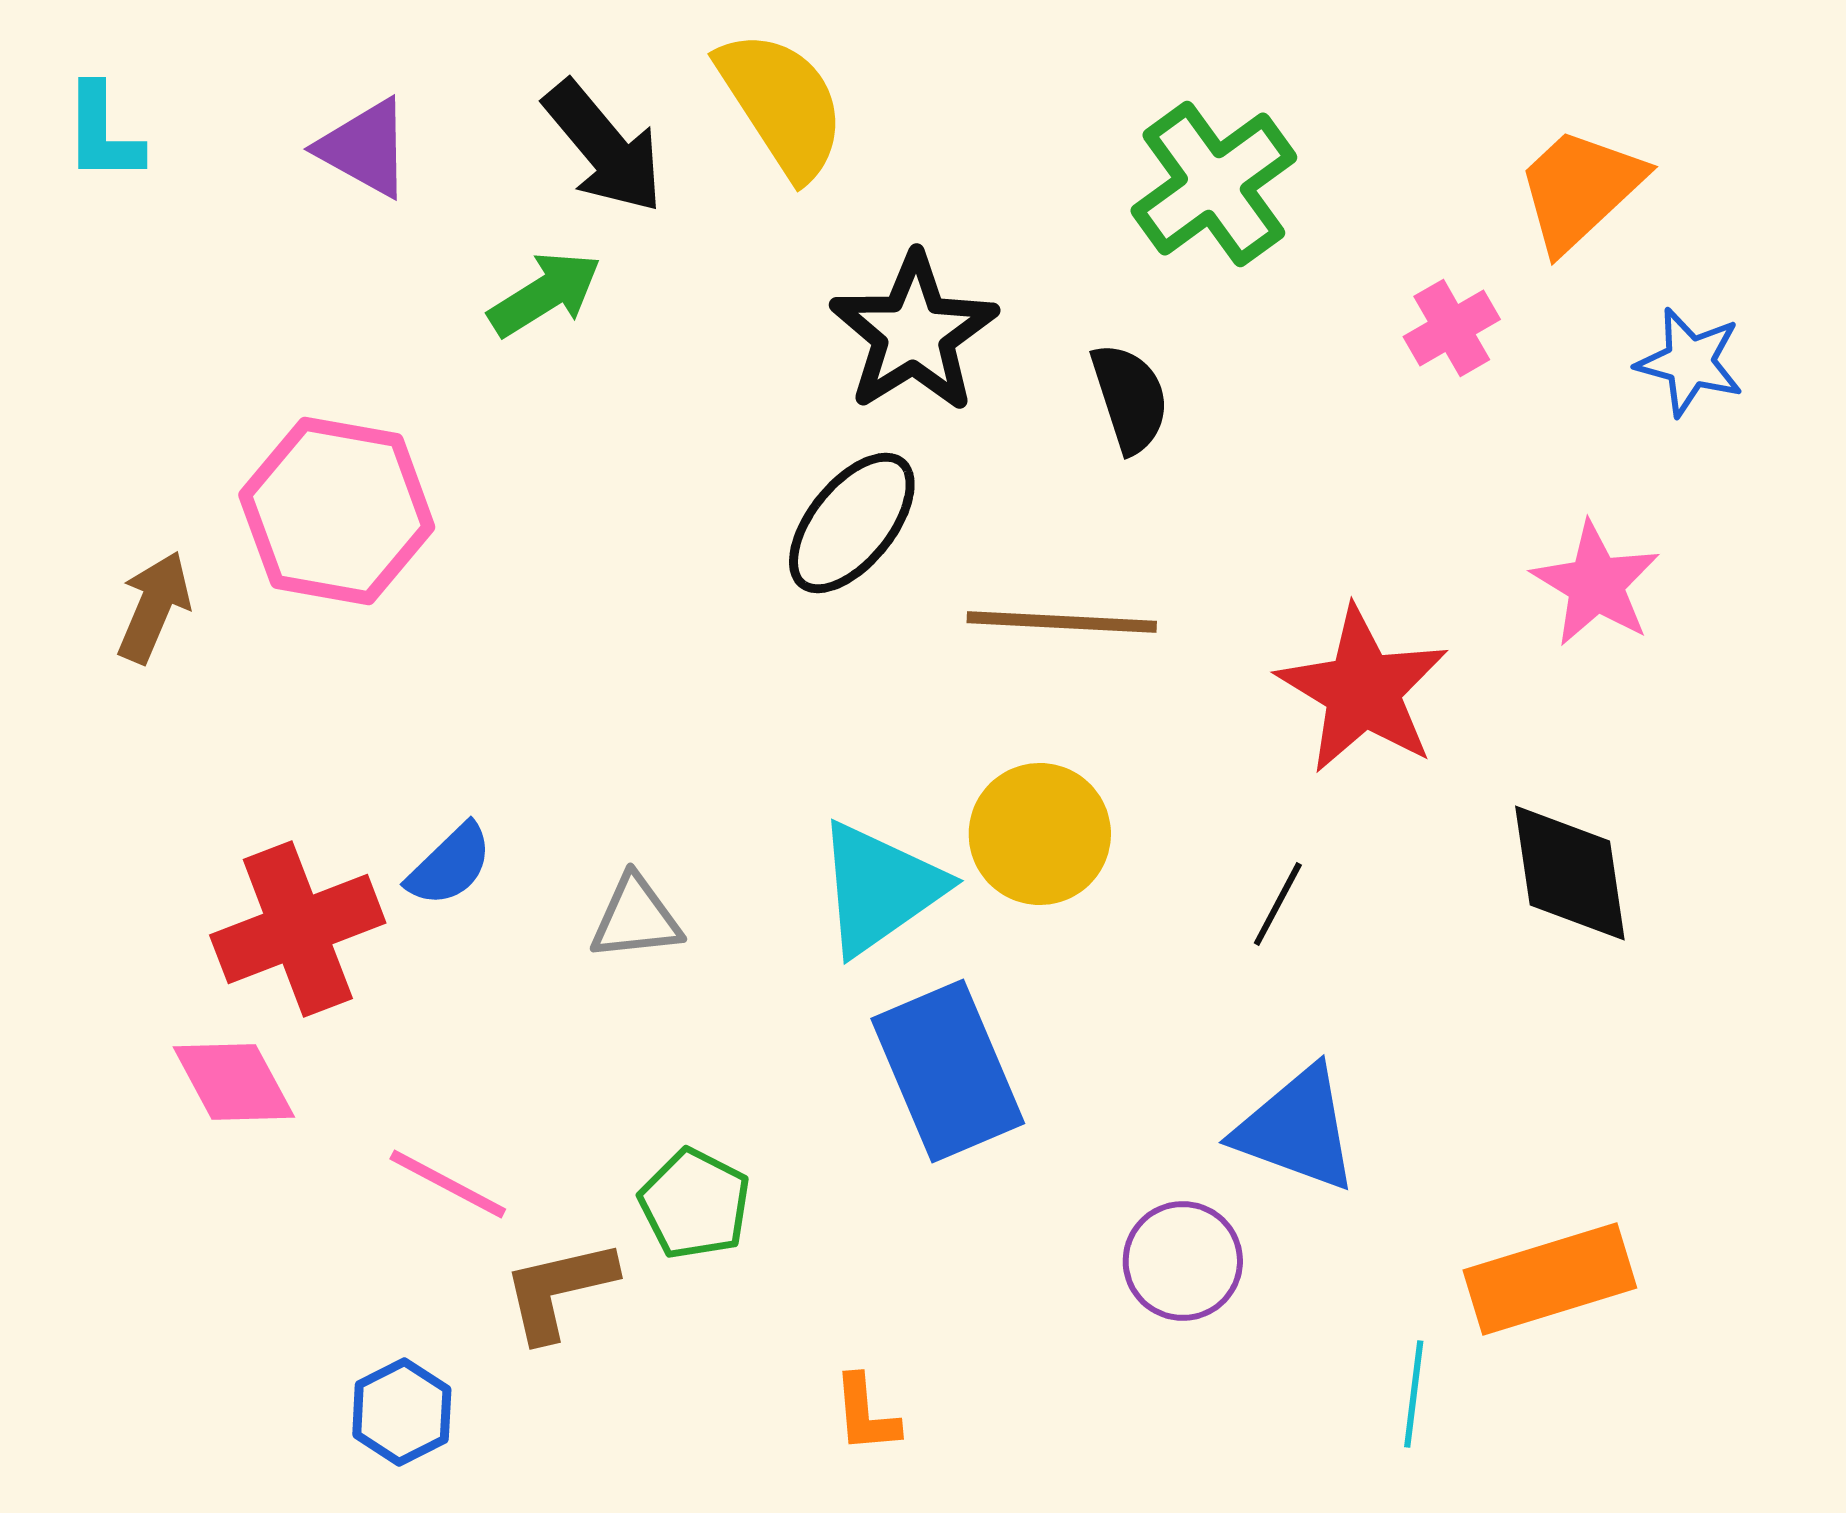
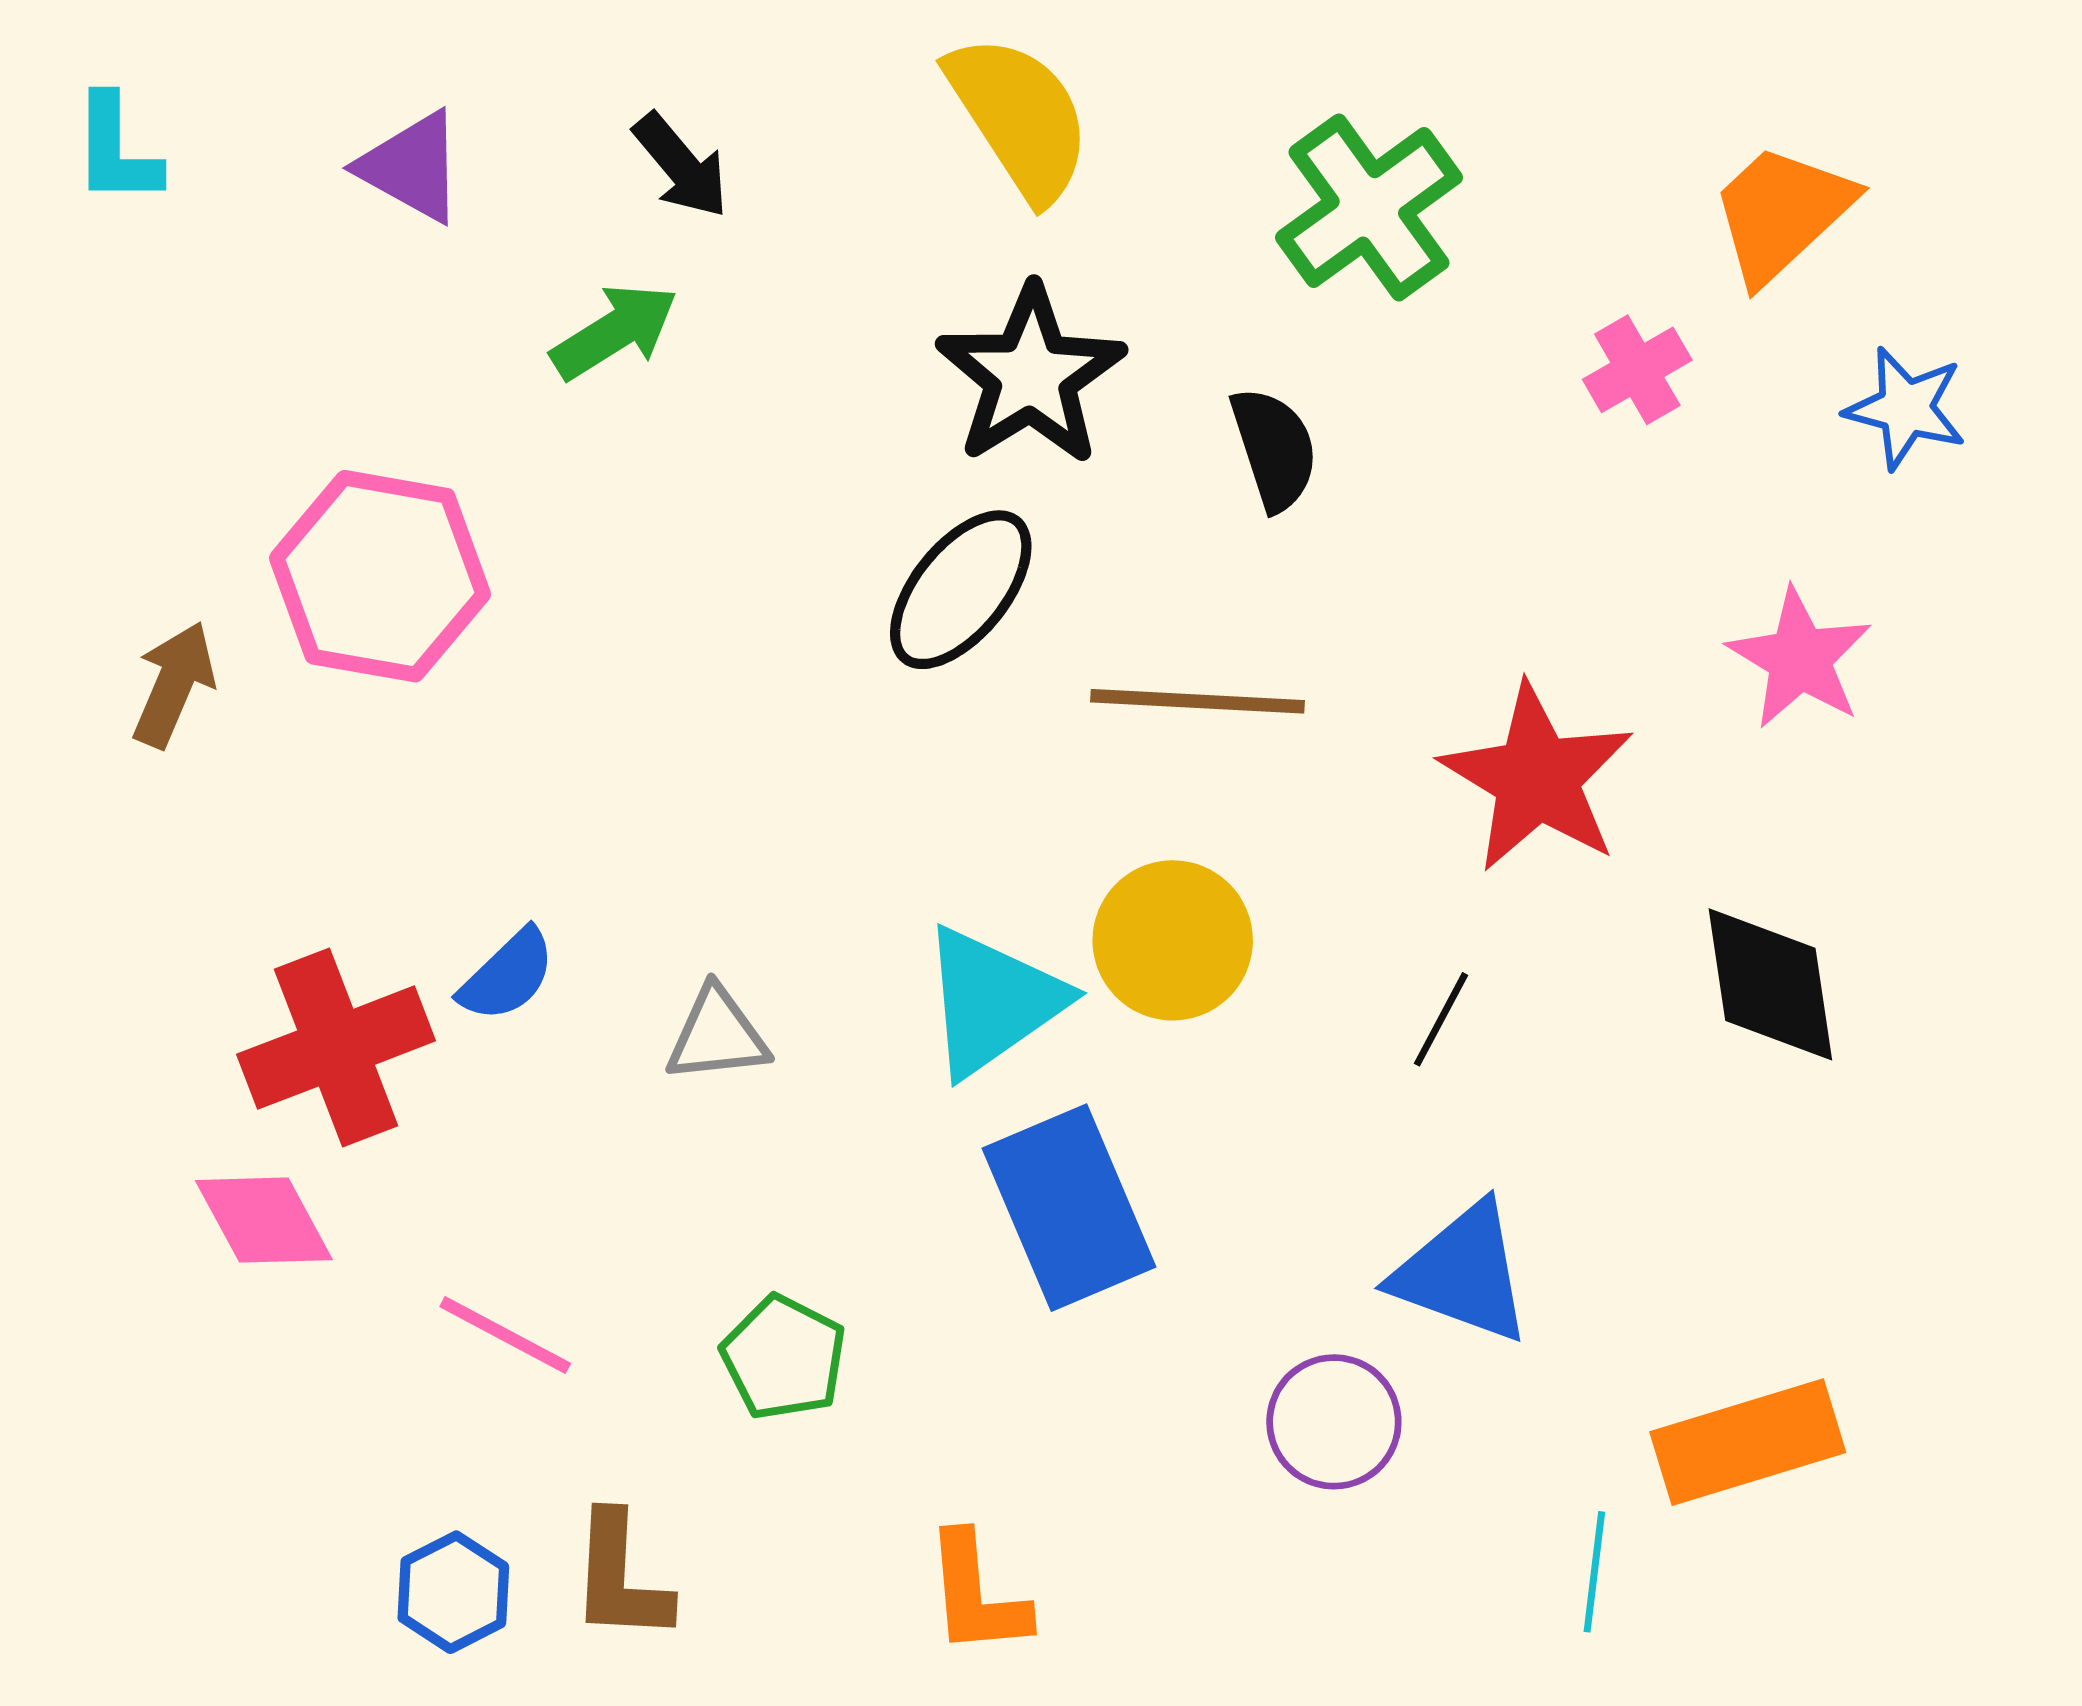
yellow semicircle: (782, 104) -> (1019, 117), moved
black arrow: (604, 147) -> (681, 166), size x0.7
brown L-shape: (559, 1290) -> (620, 1577), moved, turned -74
orange L-shape: (866, 1414) -> (977, 1594), size x1.4

